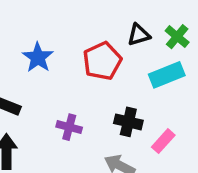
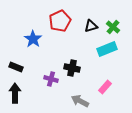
red pentagon: (102, 61) -> (60, 21), moved
black cross: (128, 122) -> (72, 68), moved

